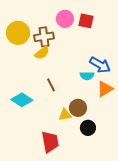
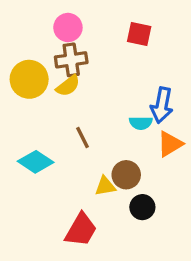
pink circle: (65, 19) -> (68, 28), moved
yellow circle: (18, 33) -> (29, 79), moved
blue arrow: (100, 65) -> (162, 105), turned 70
red trapezoid: (50, 142) -> (81, 230), turned 40

